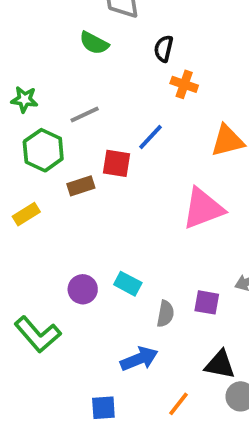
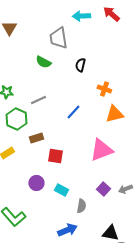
orange cross: (184, 84) -> (104, 89), moved
red square: (117, 163) -> (55, 156), moved
purple circle: (83, 289) -> (36, 183), moved
purple square: (207, 302) -> (103, 189), moved, turned 32

